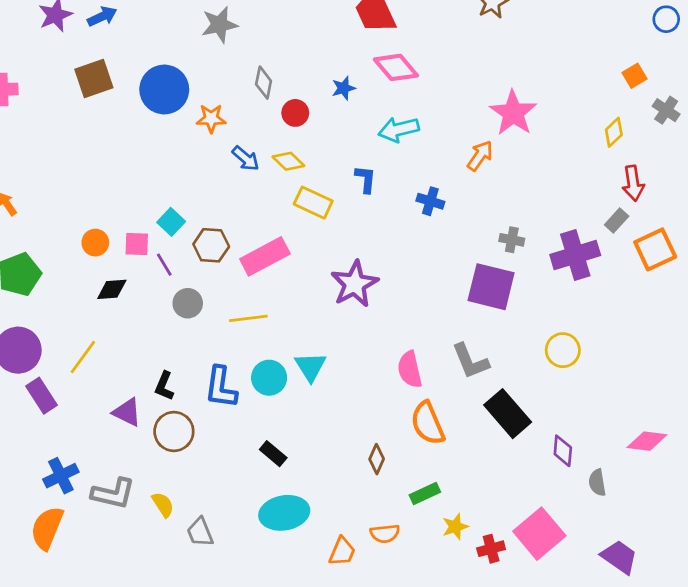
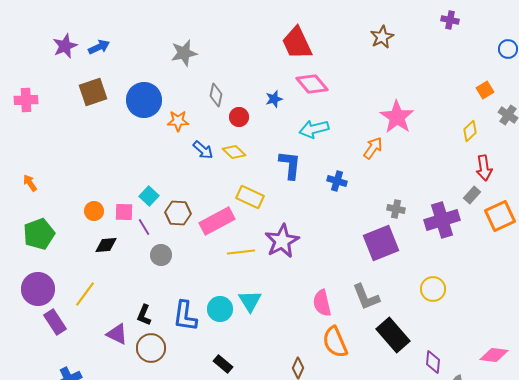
blue L-shape: (366, 179) -> (290, 165), size x1.4
yellow rectangle: (313, 203) -> (250, 197), moved
purple square: (491, 287) -> (381, 243), turned -36
yellow line: (248, 318) -> (241, 252), moved

